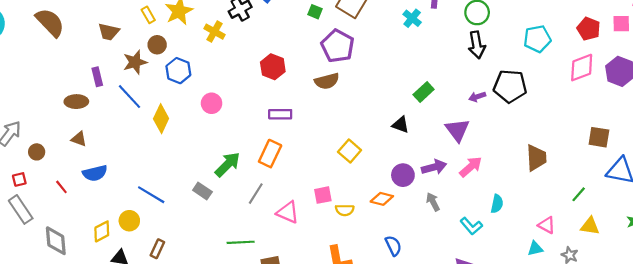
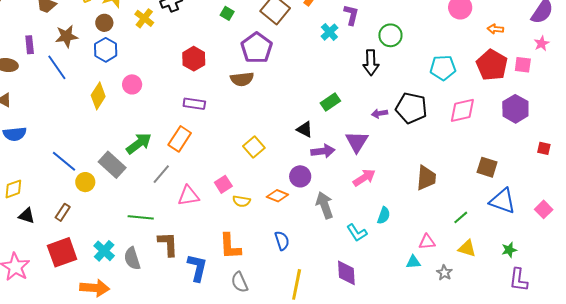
green square: (315, 12) -> (227, 13), moved
red pentagon: (589, 29) -> (492, 65), size x1.4
brown circle: (157, 45) -> (104, 23), moved
black arrow: (477, 45) -> (371, 63), moved
pink diamond: (582, 68) -> (462, 110), moved
yellow diamond: (161, 119) -> (98, 96), moved
purple arrow: (434, 167) -> (323, 151), moved
gray rectangle: (202, 191) -> (112, 165), size x1.5
pink square: (323, 195) -> (223, 184), turned -30
gray arrow: (433, 202) -> (325, 205), size x1.5
pink triangle: (288, 212) -> (188, 196), turned -40
yellow circle: (129, 221) -> (85, 182), moved
pink triangle: (547, 225) -> (427, 242), turned -42

